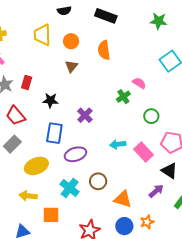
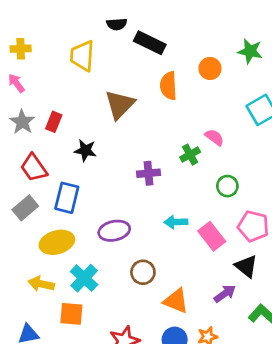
black rectangle: (106, 16) -> (150, 43), moved
orange circle: (71, 41) -> (210, 68), moved
brown triangle: (71, 66) -> (120, 104), size x1.6
purple cross: (85, 115) -> (149, 173), moved, turned 35
blue rectangle: (54, 133) -> (67, 198), moved
cyan cross: (70, 188) -> (84, 278), moved

